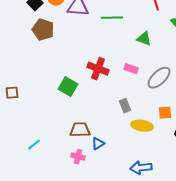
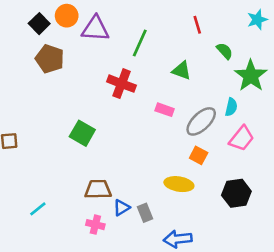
green line: (112, 18) -> (140, 43), turned -65
red cross: (98, 69) -> (121, 84), moved
gray rectangle: (125, 106) -> (145, 213), moved
orange square: (165, 113) -> (199, 155), moved, turned 32

